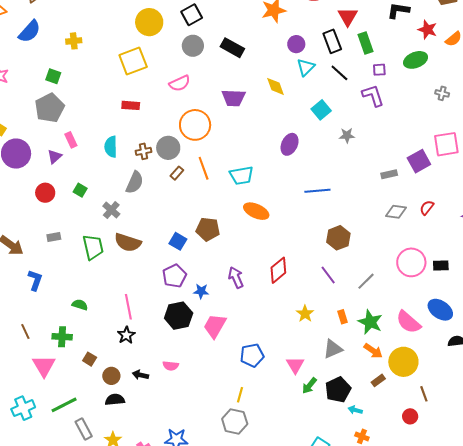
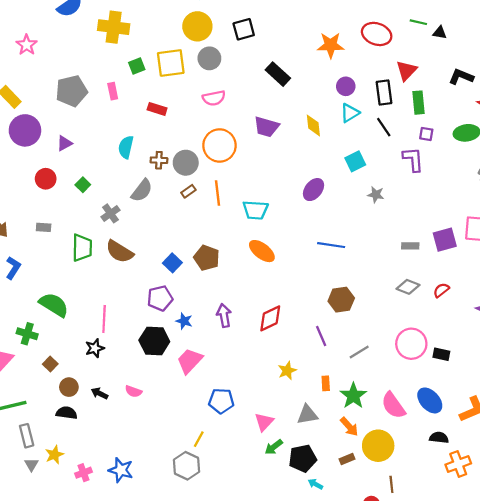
yellow cross: (74, 41) -> (114, 27), size x1.8
gray circle: (193, 46) -> (209, 58), moved
green square: (53, 76) -> (137, 66), moved, turned 35
pink rectangle: (71, 140) -> (113, 91), moved
green semicircle: (80, 305) -> (54, 305), size x1.8

